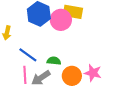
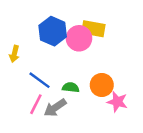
pink line: (25, 75) -> (36, 104), turned 30
orange circle: (72, 76) -> (102, 85), moved

